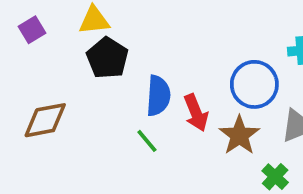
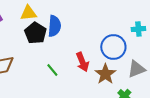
blue semicircle: (158, 96) -> (54, 26), moved
green line: (147, 141) -> (52, 70), moved

